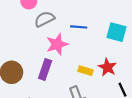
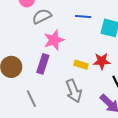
blue line: (79, 27) -> (83, 16), moved
red star: (107, 67) -> (102, 61), turned -30

